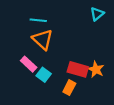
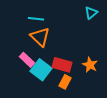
red rectangle: (78, 69) -> (62, 65), moved
cyan square: (44, 75) -> (41, 70), size x1.5

